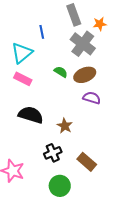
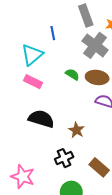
brown ellipse: (85, 75) -> (97, 77), turned 30

